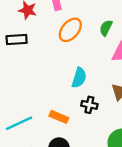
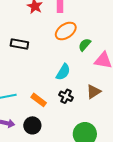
green semicircle: (106, 28) -> (85, 45), moved
black rectangle: (17, 40) -> (19, 44), moved

